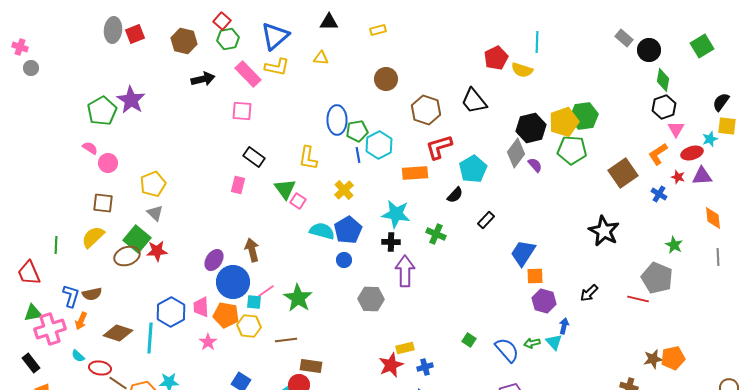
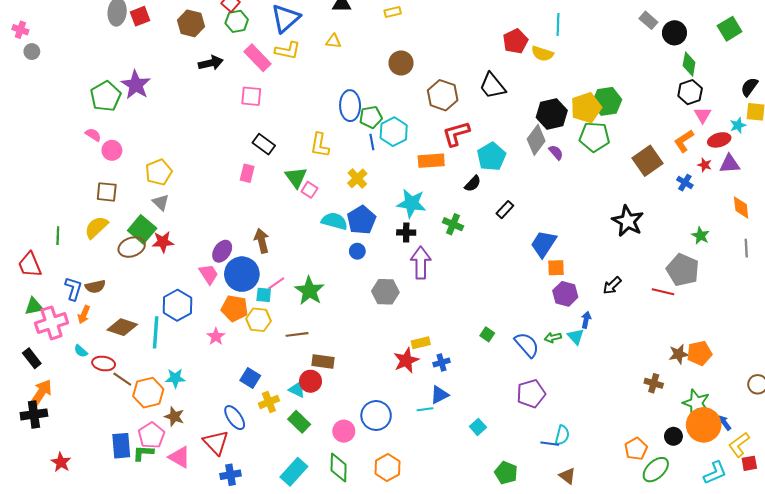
pink trapezoid: (201, 307) -> (209, 274), moved, turned 150

